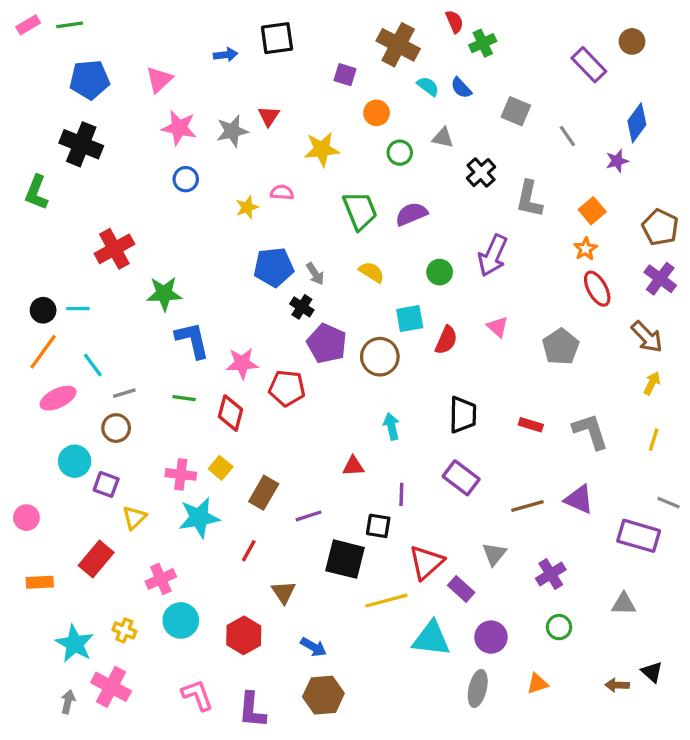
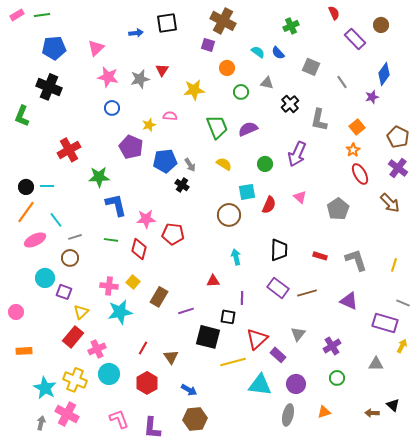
red semicircle: (454, 22) -> (334, 13), moved
brown cross: (398, 45) -> (223, 21), moved
purple pentagon: (327, 343) -> (131, 147), moved
yellow arrow: (652, 383) -> (402, 346), moved
brown line: (527, 506) -> (307, 293), moved
red line: (249, 551) -> (143, 348), moved
red rectangle: (96, 559) -> (73, 337), moved
yellow cross: (124, 630) -> (75, 380), size x1.6

